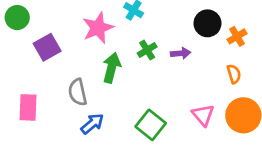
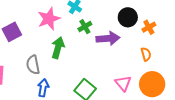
green cross: (147, 50) -> (85, 27), moved
purple arrow: (181, 53) -> (108, 38), size x1.6
blue arrow: (92, 124) -> (43, 88), turned -42

